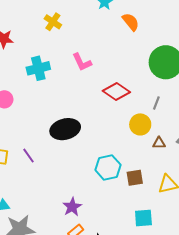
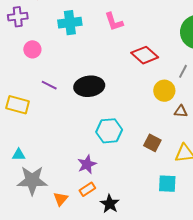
purple line: (29, 156) -> (49, 85), moved, turned -35
cyan hexagon: (108, 167) -> (109, 131), moved
brown square: (135, 178) -> (152, 143), turned 30
cyan square: (143, 218) -> (167, 184), moved

